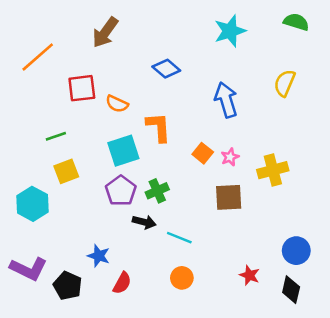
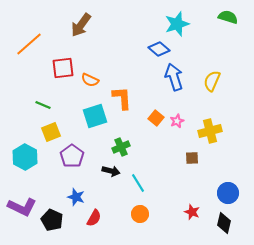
blue diamond: (166, 69) -> (159, 49), moved
yellow semicircle: (285, 83) -> (212, 81), moved
green line: (56, 136) -> (43, 105), turned 42
purple pentagon: (121, 191) -> (72, 156), moved
brown square: (229, 197) -> (192, 158), moved, size x0.6
cyan line: (179, 238) -> (138, 183), turned 36

